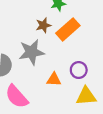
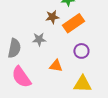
gray star: (32, 52) -> (39, 39), size x0.6
purple circle: (79, 70) -> (81, 51), moved

